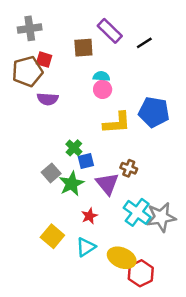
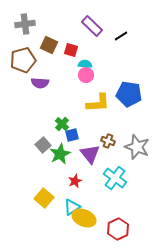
brown square: (83, 48) -> (49, 45), moved, turned 30
red square: (44, 60) -> (71, 50), moved
gray star: (161, 217) -> (137, 147), moved, turned 30
yellow ellipse: (122, 258) -> (84, 218), moved

